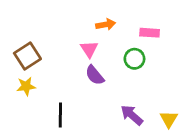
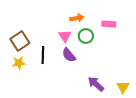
green circle: (134, 59) -> (86, 36), moved
black line: (60, 115) -> (43, 55), moved

